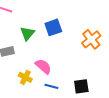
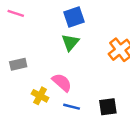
blue square: (53, 27) -> (74, 17), moved
green triangle: (27, 33) -> (70, 42), moved

